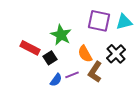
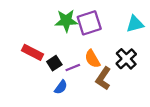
purple square: (99, 21) -> (89, 23), moved, turned -30
green star: (61, 35) -> (66, 21), moved, turned -30
purple line: (72, 75) -> (73, 68), moved

